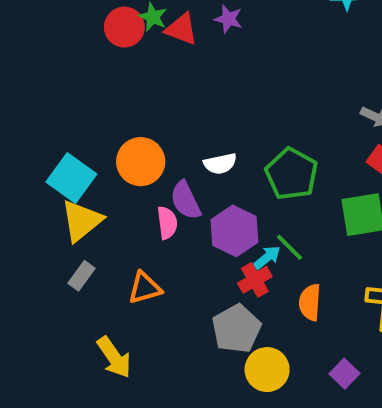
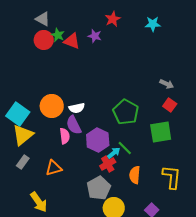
white semicircle: (220, 164) -> (77, 108), moved

